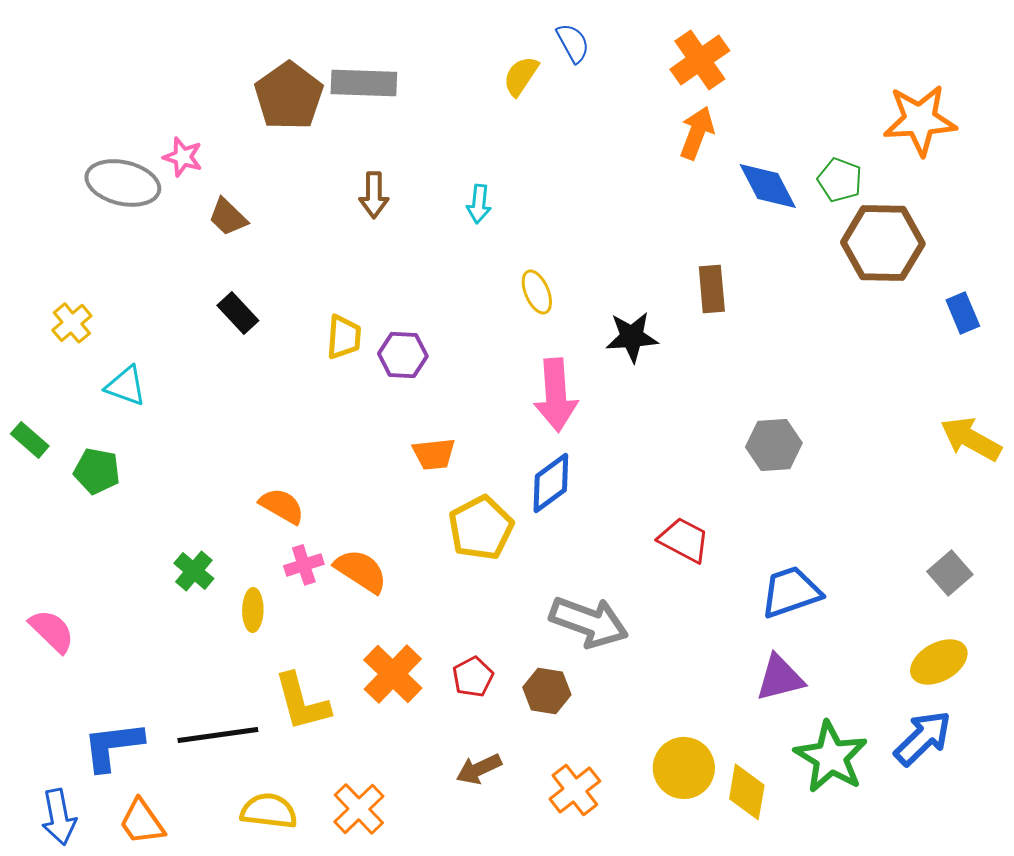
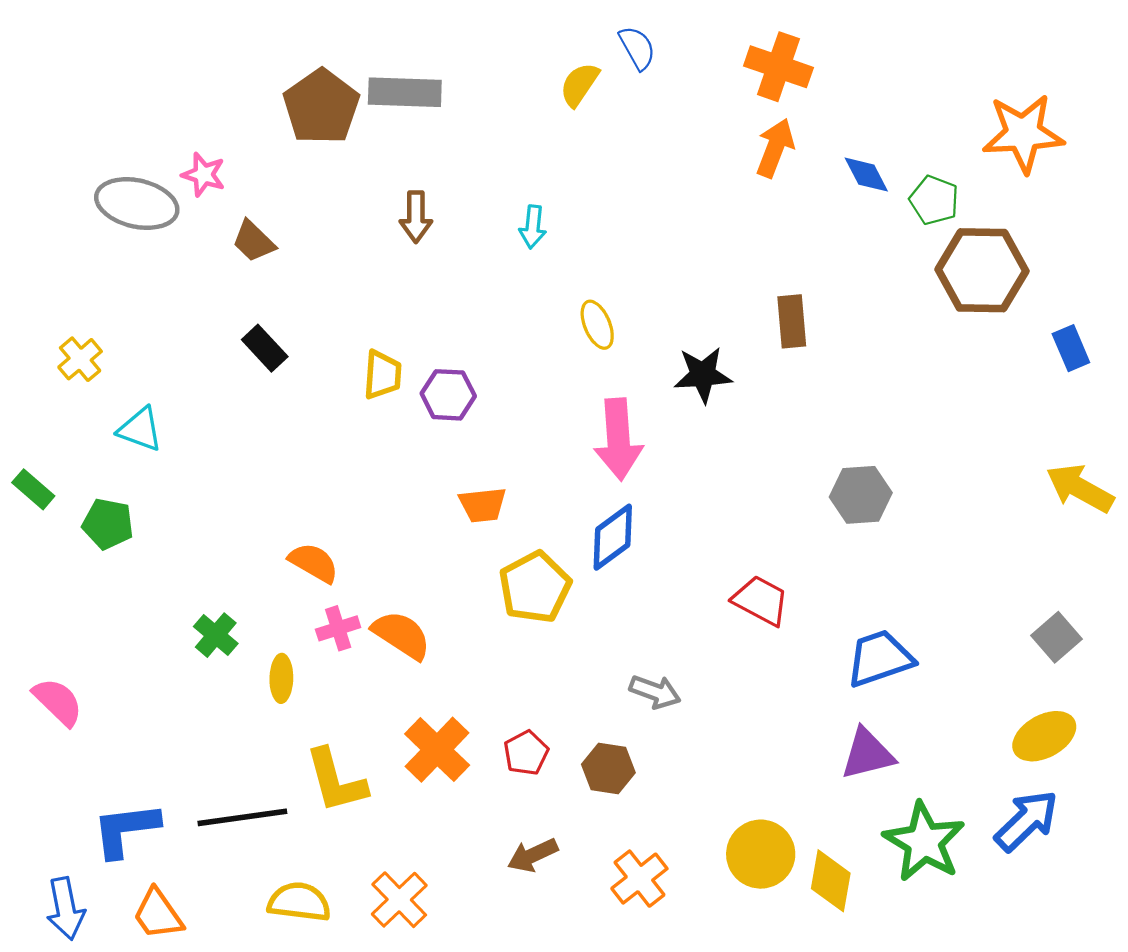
orange cross: (700, 60) -> (778, 67), turned -36
blue diamond: (768, 186) -> (866, 175), moved, size x0.7
gray arrow: (589, 622) -> (655, 692), size x0.6

